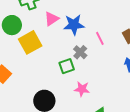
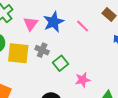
yellow square: (30, 42) -> (18, 53), turned -35
gray cross: (80, 52) -> (42, 50), moved

